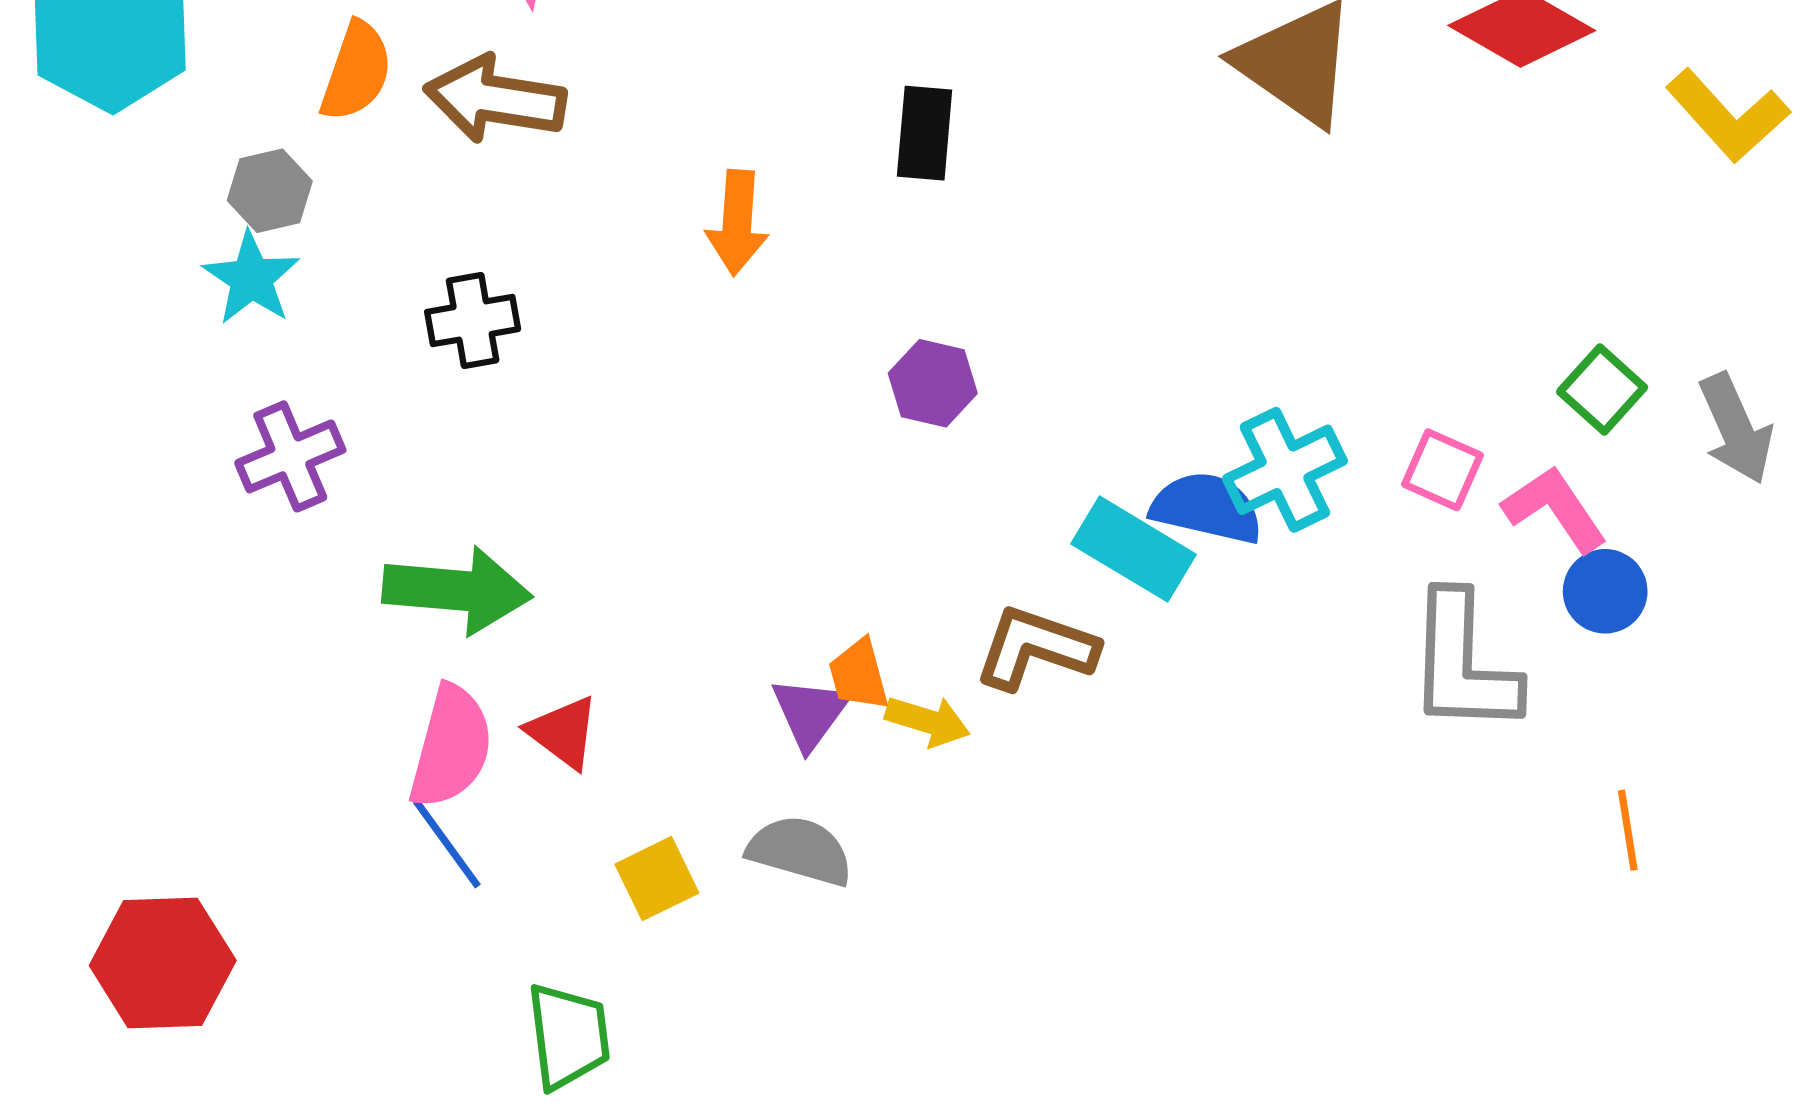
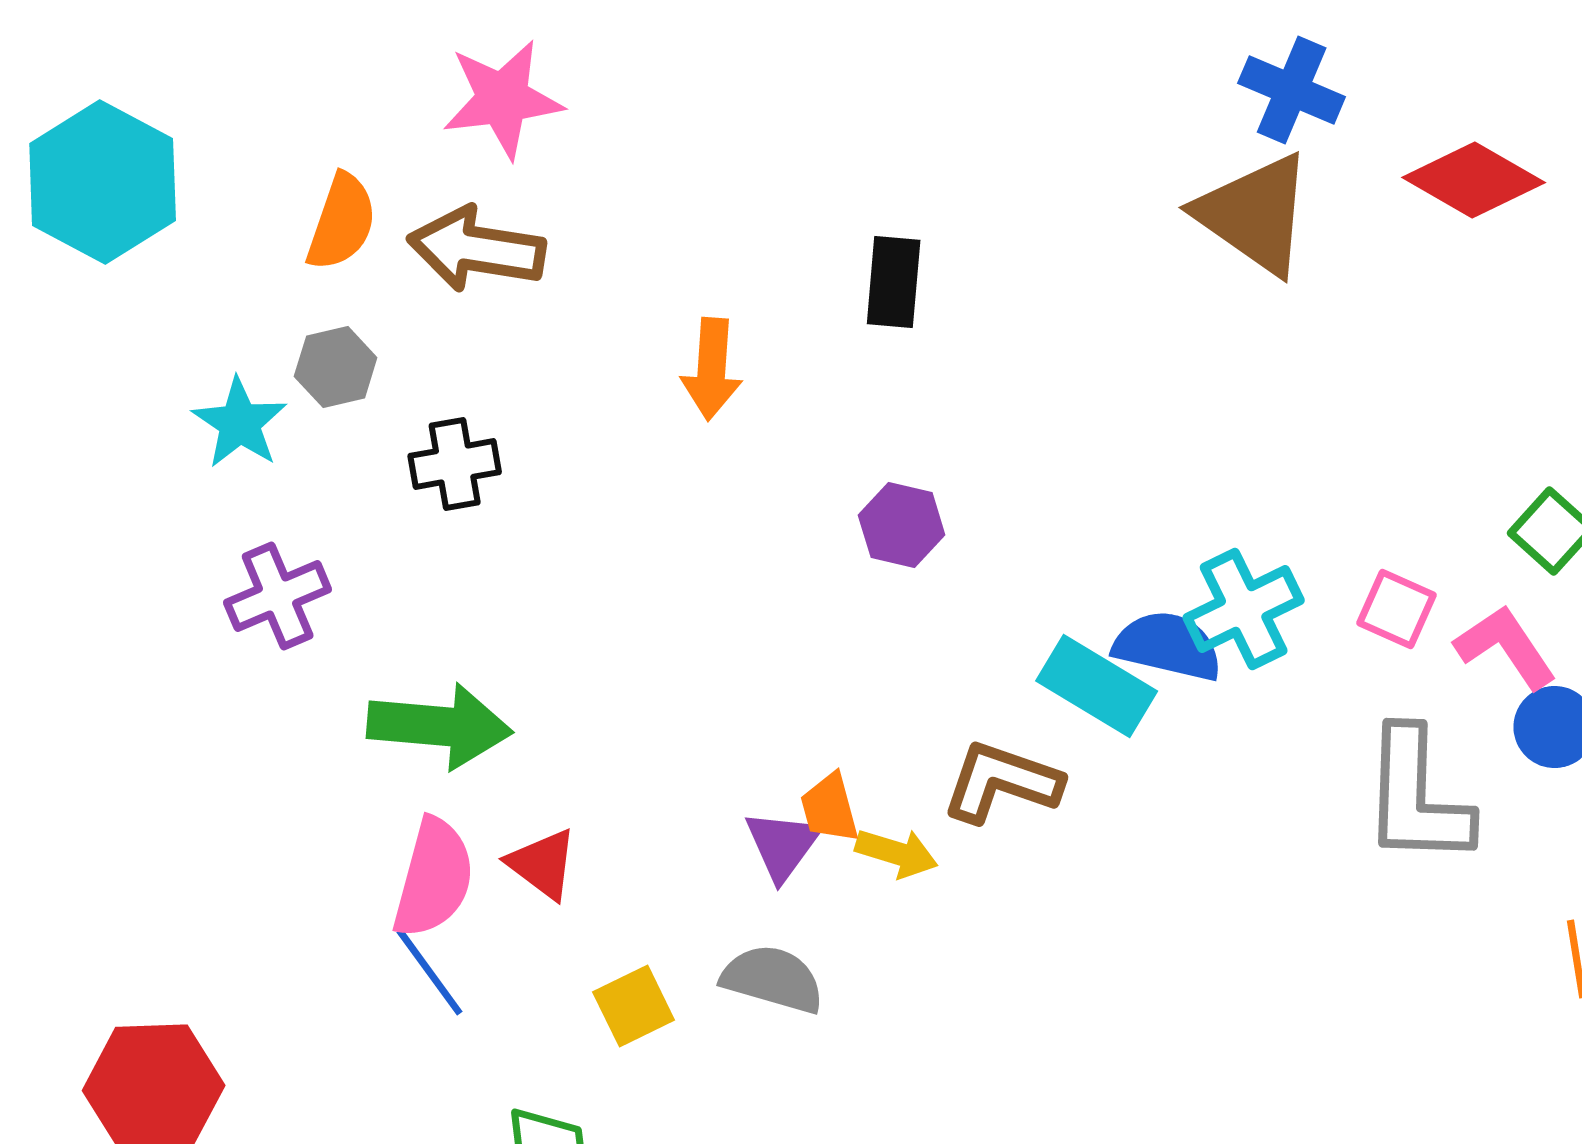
gray hexagon: (270, 191) -> (336, 367), moved

